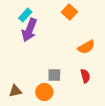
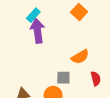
purple arrow: (29, 30) -> (37, 31), turned 150
orange semicircle: (86, 47) -> (80, 57), moved

